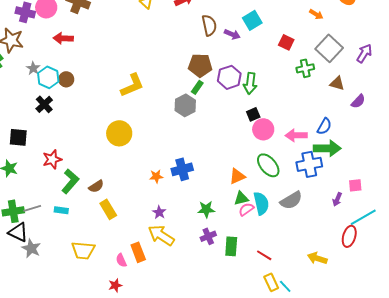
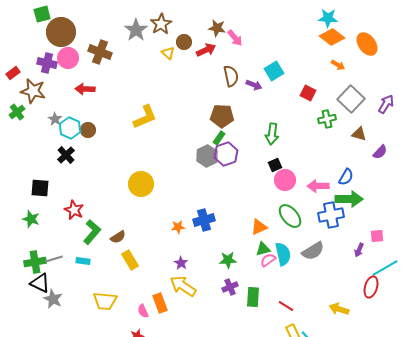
purple hexagon: (229, 77) -> (226, 154), moved
yellow L-shape: (132, 85) -> (145, 117), moved
red star: (52, 159) -> (74, 210), turned -30

